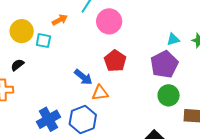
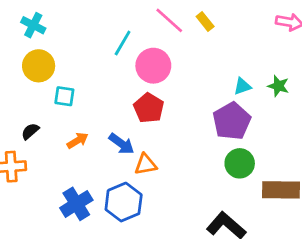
orange arrow: (60, 20) -> (78, 141), moved
yellow circle: (22, 31) -> (39, 66), moved
red pentagon: (115, 61) -> (149, 108), moved

